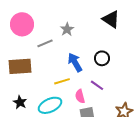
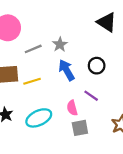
gray star: (67, 29) -> (60, 45), moved
yellow line: (62, 81) -> (32, 81), moved

